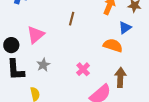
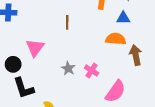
blue triangle: (125, 28) -> (123, 18), turned 48
gray star: (43, 65) -> (68, 68), moved
brown arrow: (120, 77) -> (136, 55), moved

